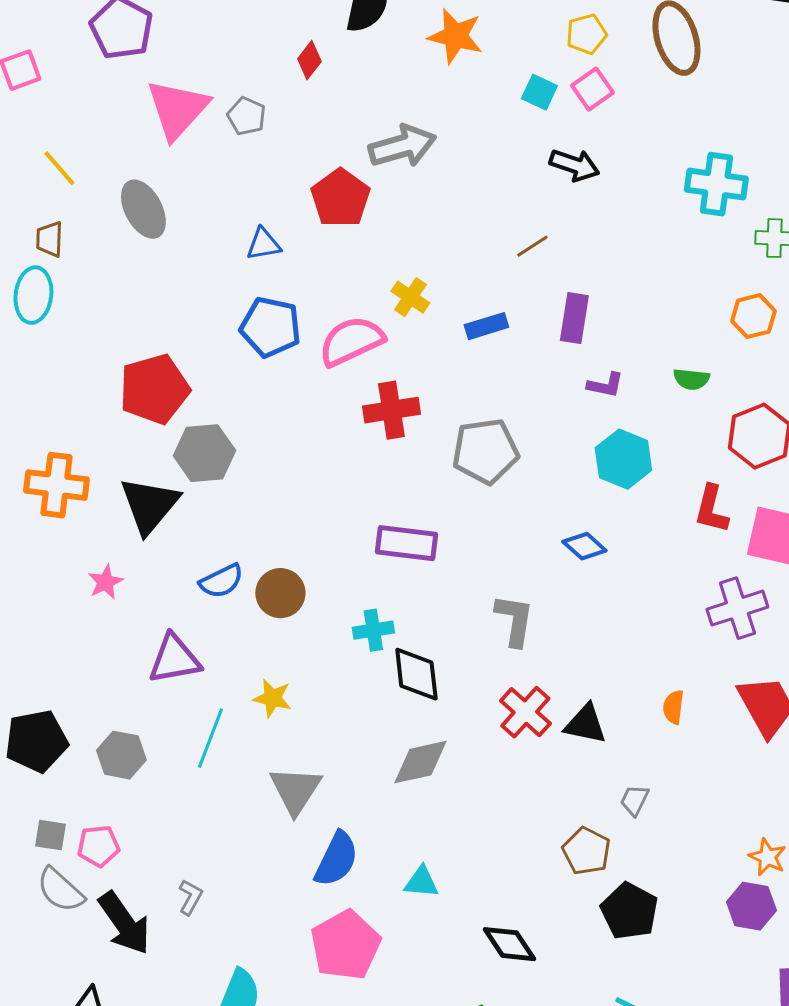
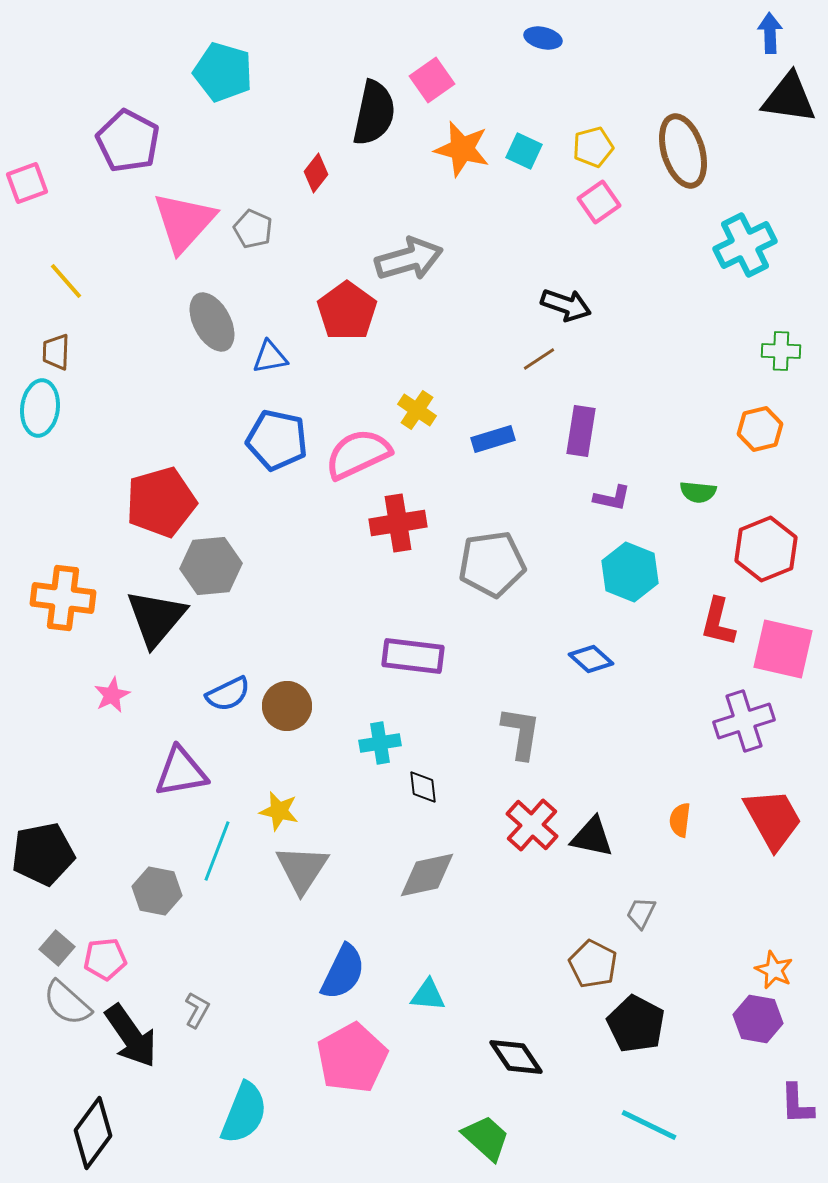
cyan square: (539, 92) -> (524, 151), moved
black arrow: (574, 165) -> (566, 305), moved
cyan cross: (716, 184) -> (745, 245), moved, turned -34
gray ellipse: (143, 209) -> (212, 322), moved
black diamond: (416, 674) -> (423, 787), size x0.6
gray hexagon: (121, 755) -> (157, 891), moved
gray triangle: (295, 790) -> (302, 869), moved
gray square: (50, 835) -> (57, 948), turned 32

